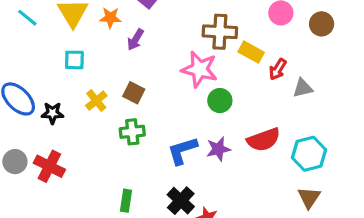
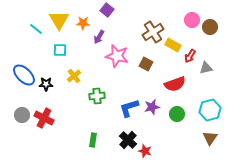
cyan line: (27, 18) -> (36, 29), moved
brown circle: (322, 24) -> (210, 27), moved
brown cross: (220, 32) -> (153, 32), turned -35
pink star: (200, 69) -> (117, 56), moved
brown square: (134, 93) -> (146, 64), moved
green circle: (220, 101) -> (177, 114), moved
red semicircle: (264, 140) -> (175, 84), moved

